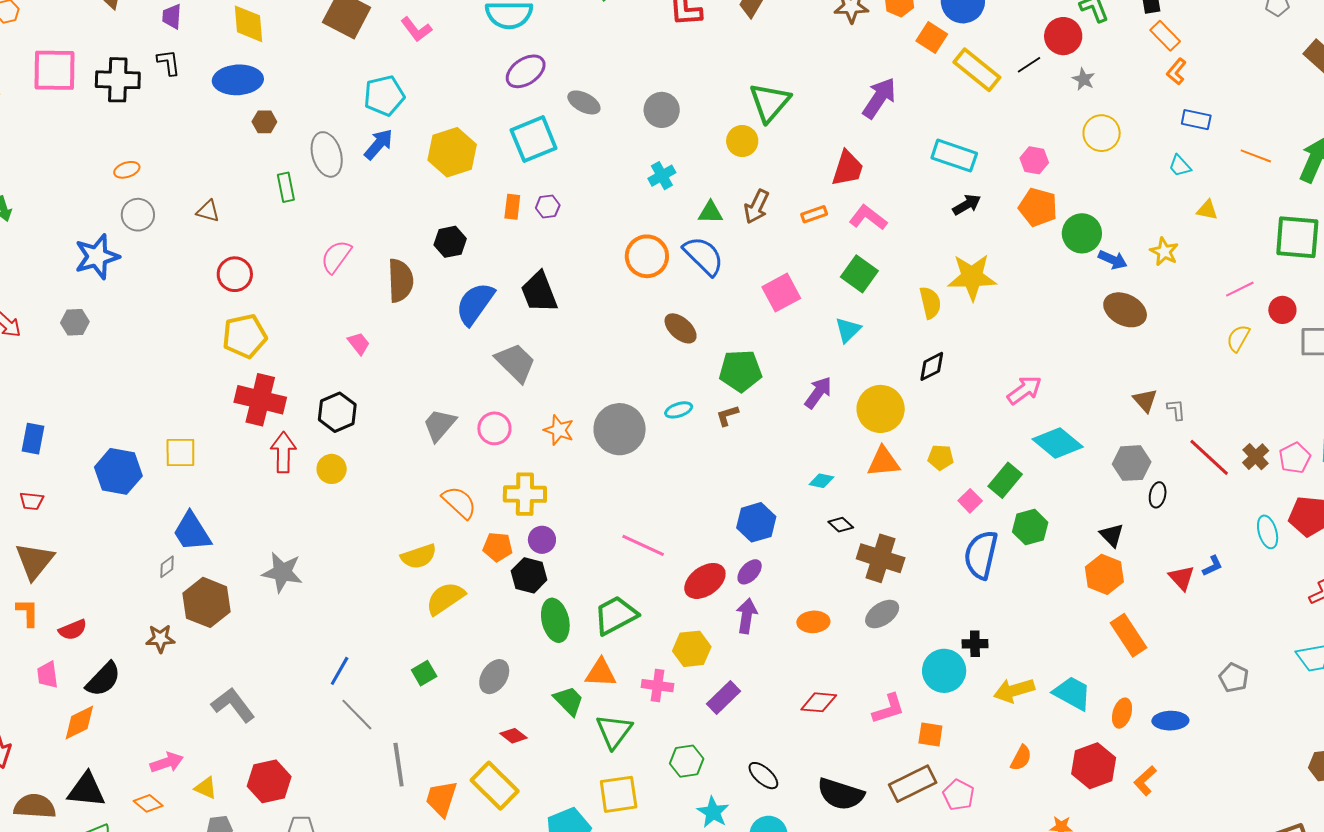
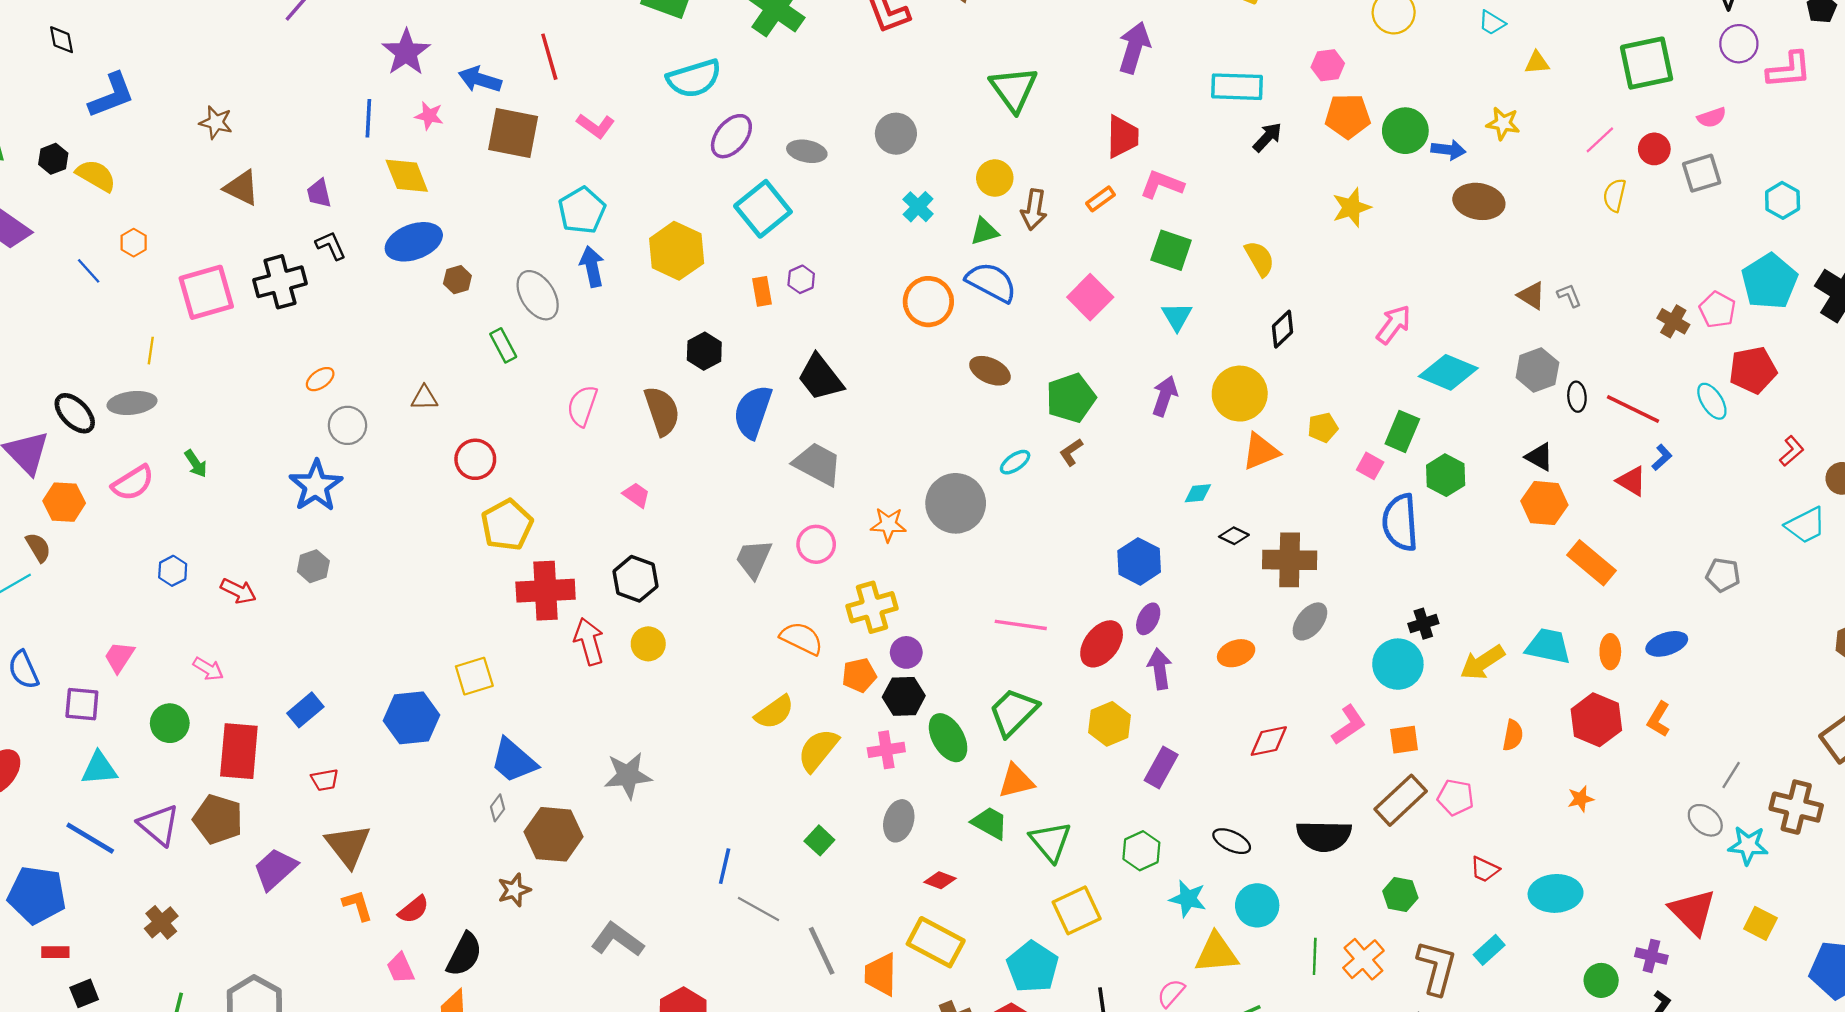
yellow circle: (742, 141) -> (995, 178), moved
blue arrow: (378, 144) -> (592, 267), turned -36
yellow star: (972, 277) -> (1352, 207), moved, size x0.7
blue rectangle: (33, 439) -> (305, 710), turned 56
red line: (1209, 457) -> (1633, 409), moved
pink cross: (657, 686) -> (886, 750), moved

